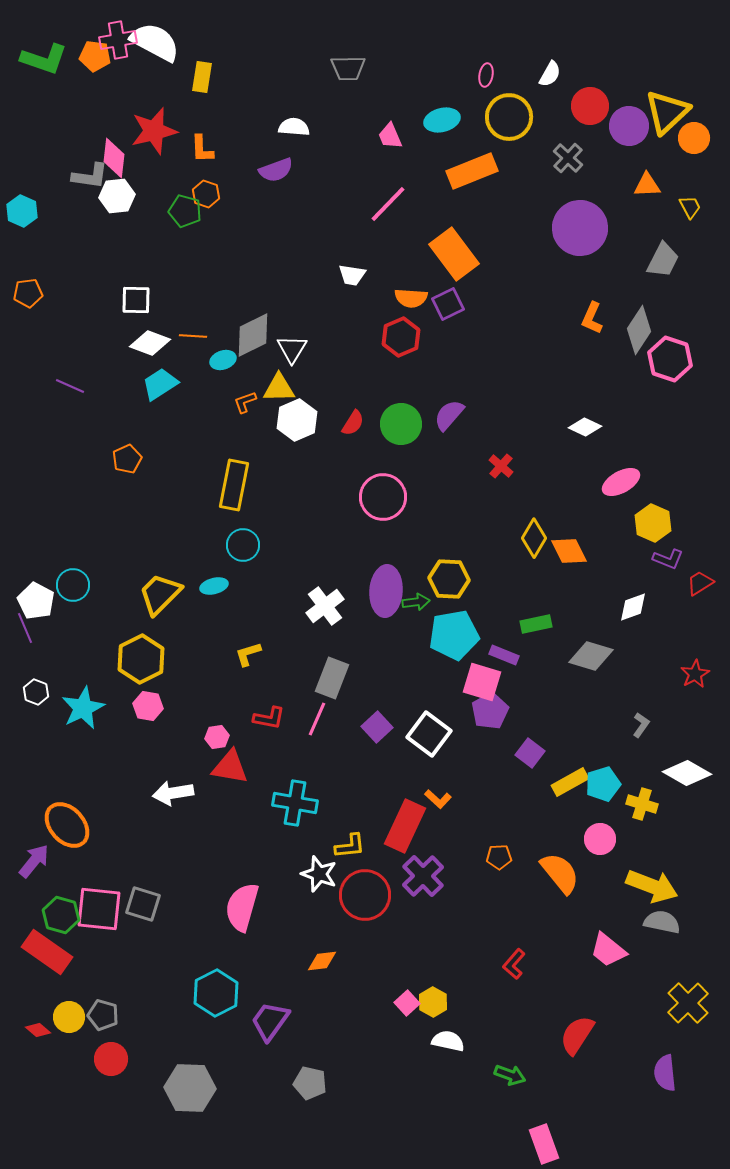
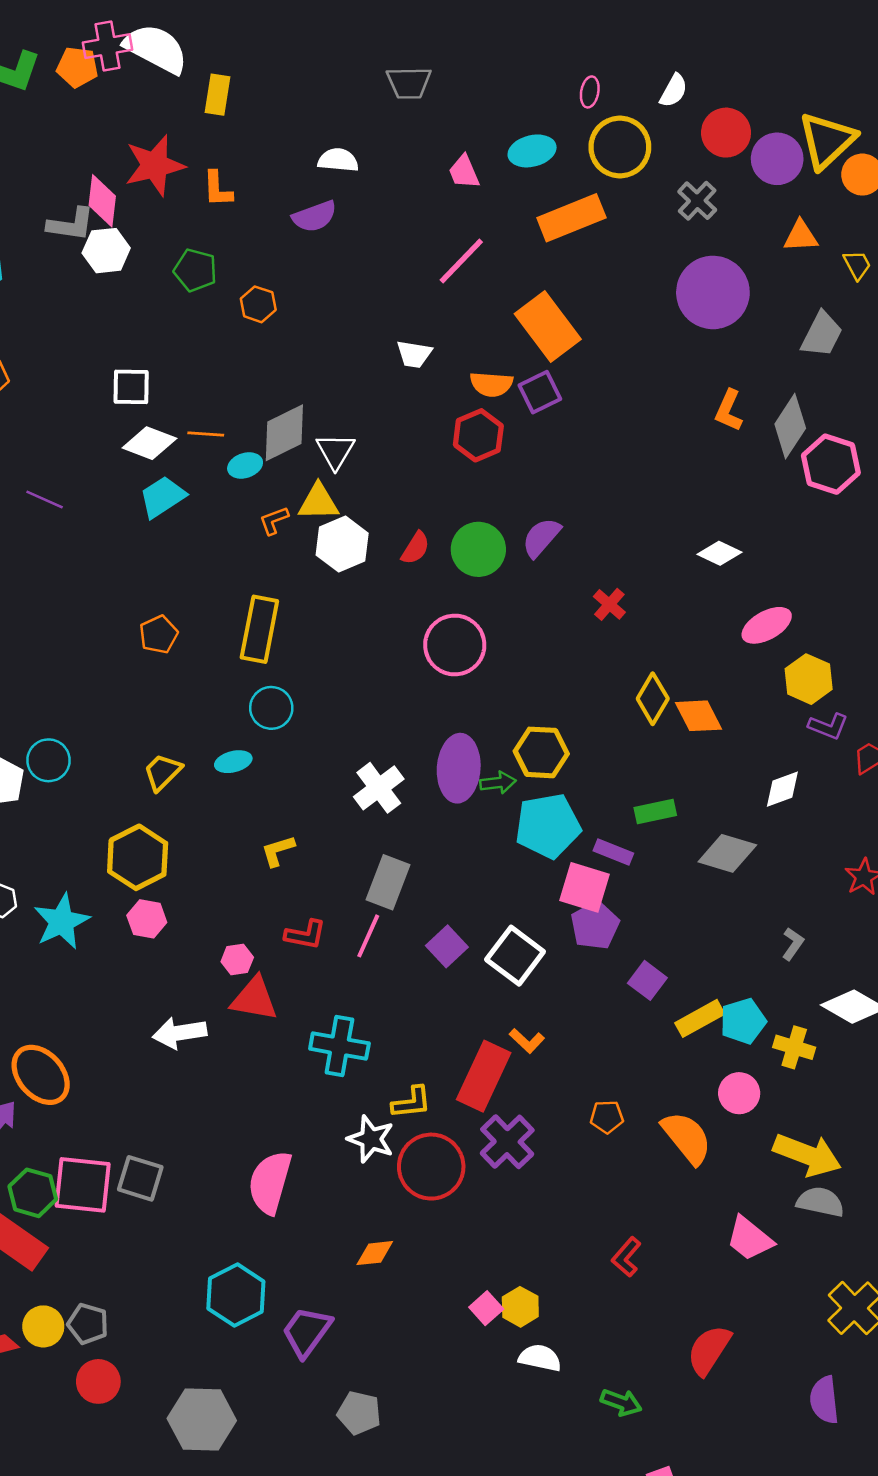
orange hexagon: (206, 194) -> (258, 304), moved
orange pentagon: (127, 459) -> (159, 635), moved
yellow trapezoid: (160, 594) -> (163, 772), size x0.7

